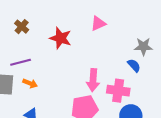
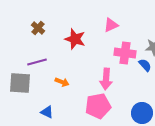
orange arrow: (30, 83) -> (62, 82), moved
pink cross: (118, 91) -> (125, 53), moved

